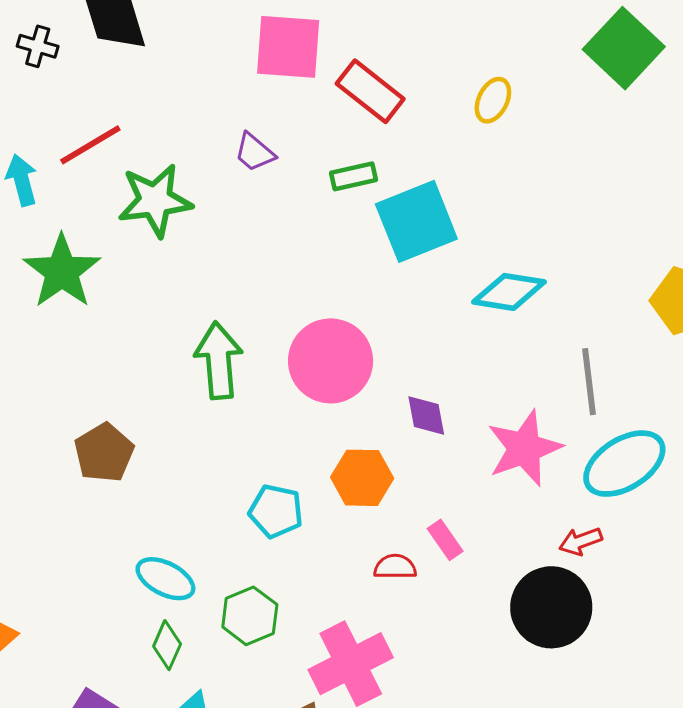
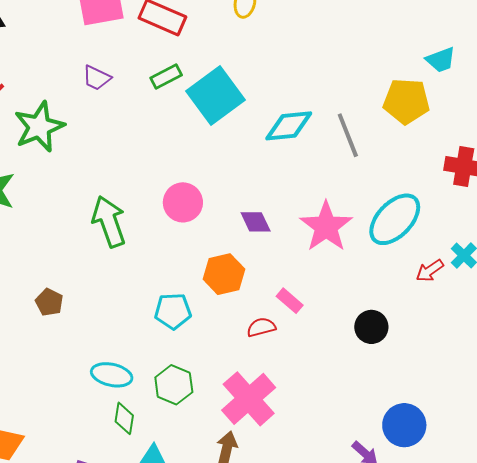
pink circle: (331, 361) -> (183, 202), size x0.7
gray line: (589, 382) -> (348, 135), moved
brown pentagon: (104, 453) -> (49, 302), size x0.7
red arrow: (581, 541) -> (430, 271), moved
black circle: (551, 607) -> (371, 327), size x0.6

